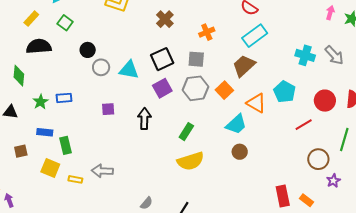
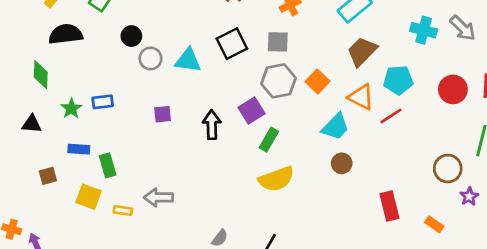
brown trapezoid: (244, 66) -> (362, 51), moved
purple square: (162, 88) -> (251, 111), moved
cyan pentagon: (285, 92) -> (398, 80), turned -30
red line: (304, 125) -> (391, 116), moved
red rectangle: (283, 196) -> (389, 206), moved

